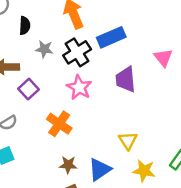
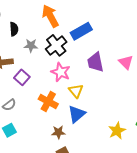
pink triangle: (163, 58) -> (126, 62), moved
yellow triangle: (128, 140) -> (76, 91), moved
blue triangle: (100, 169) -> (77, 114), moved
yellow star: (144, 171) -> (117, 131), turned -30

